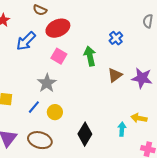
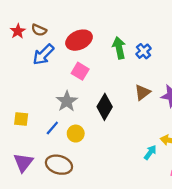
brown semicircle: (40, 10) -> (39, 30), moved
green arrow: (90, 56) -> (119, 48), moved
cyan arrow: (122, 129) -> (150, 152), turned 32
black diamond: (85, 134) -> (105, 107), moved

